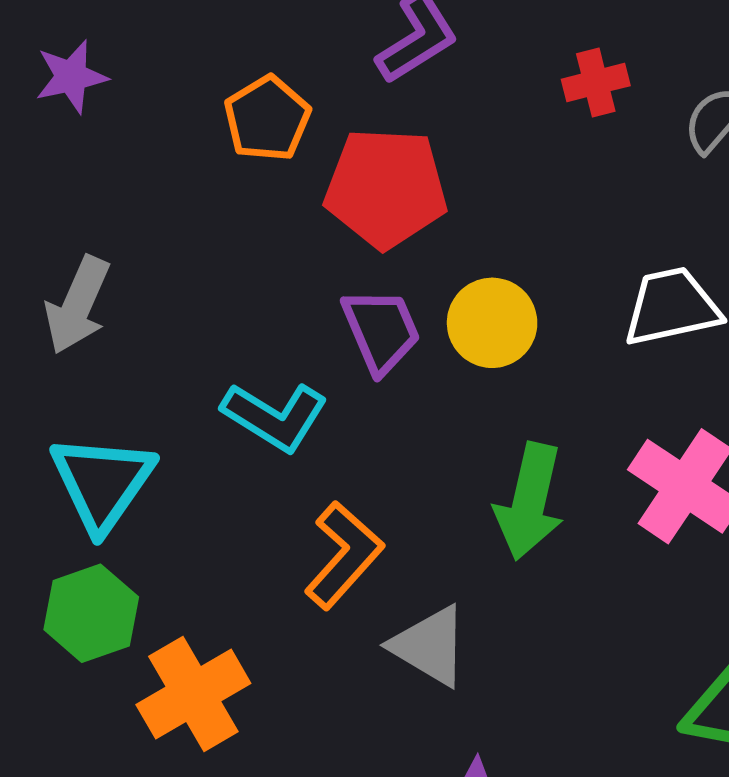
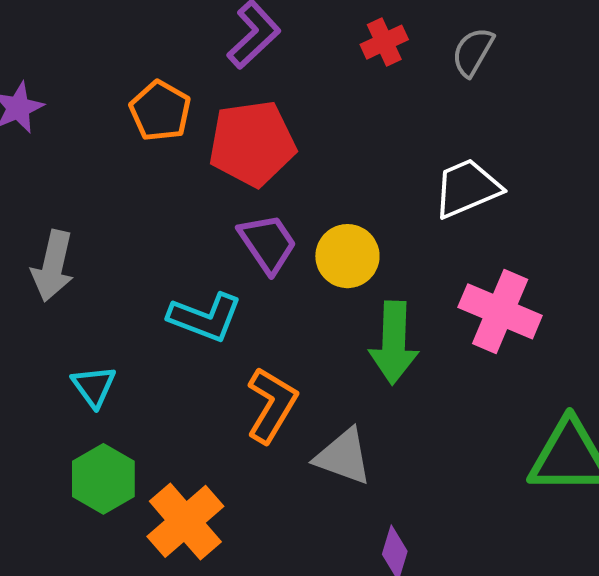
yellow circle: (492, 323) -> (347, 256), moved
cyan triangle: (102, 483) -> (94, 386), size x0.6

